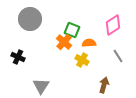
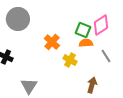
green square: (72, 30) -> (83, 30), moved
orange semicircle: (89, 43) -> (86, 43), moved

